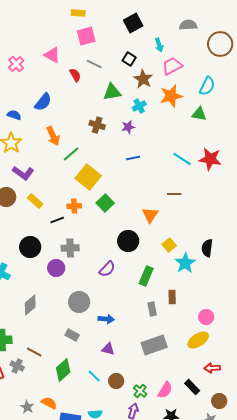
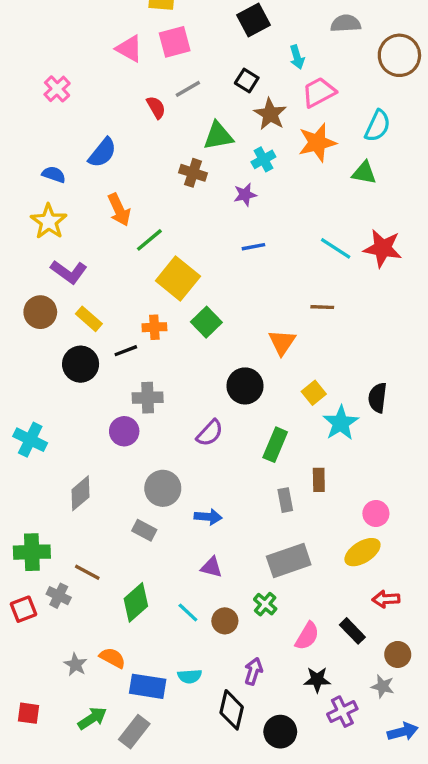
pink triangle: (52, 55) -> (129, 49), moved
gray line: (94, 64) -> (188, 89), turned -56
brown cross: (97, 125) -> (193, 173), moved
black circle: (30, 247) -> (81, 364), moved
gray rectangle: (72, 335) -> (144, 530), moved
green cross: (140, 391) -> (265, 604), moved

